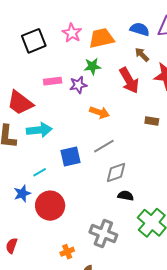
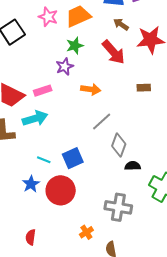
pink rectangle: (53, 81) -> (43, 91), moved
blue square: (71, 156) -> (73, 158), moved
cyan line: (40, 172) -> (44, 160), turned 64
gray diamond: (116, 173) -> (119, 145), turned -40

